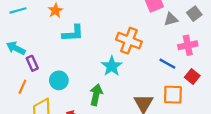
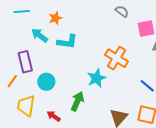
cyan arrow: (16, 48) -> (40, 35), moved
purple rectangle: (32, 63) -> (25, 62), size x1.5

